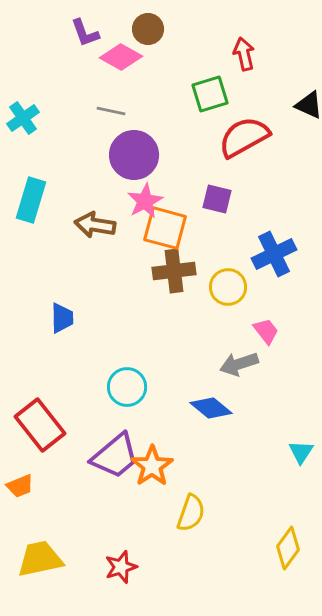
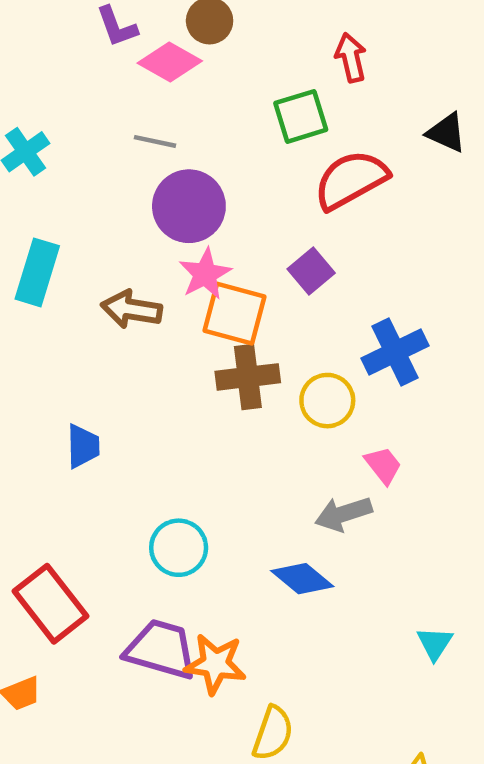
purple square: (217, 199) -> (311, 271), turned 36
purple trapezoid: (115, 456) -> (161, 649), turned -124
orange star: (152, 466) -> (215, 664), turned -30

